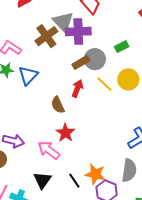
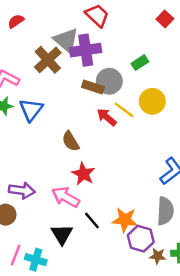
brown rectangle: (81, 62) -> (93, 87), turned 54
red arrow: (77, 89) -> (107, 117), moved, turned -66
black line: (74, 181) -> (92, 221), moved

